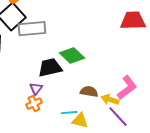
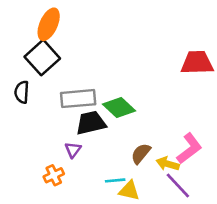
gray rectangle: (32, 29) -> (78, 99), moved
brown semicircle: (89, 92) -> (141, 154), turned -60
orange cross: (34, 104) -> (54, 175), moved

